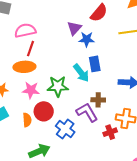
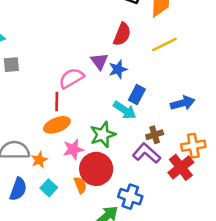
pink semicircle: (25, 30) -> (71, 78), moved
blue rectangle: (95, 64) -> (137, 95), turned 56
red circle: (44, 111) -> (96, 169), size x1.4
blue cross: (65, 129) -> (130, 197), moved
red cross: (110, 132) -> (181, 167), size x1.5

